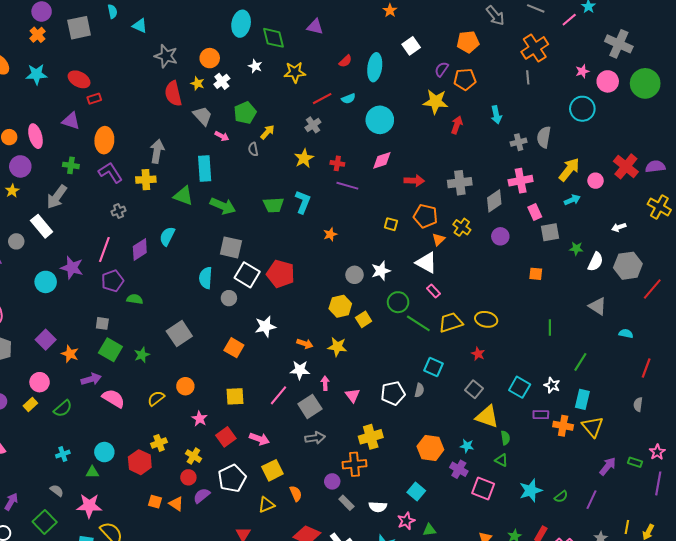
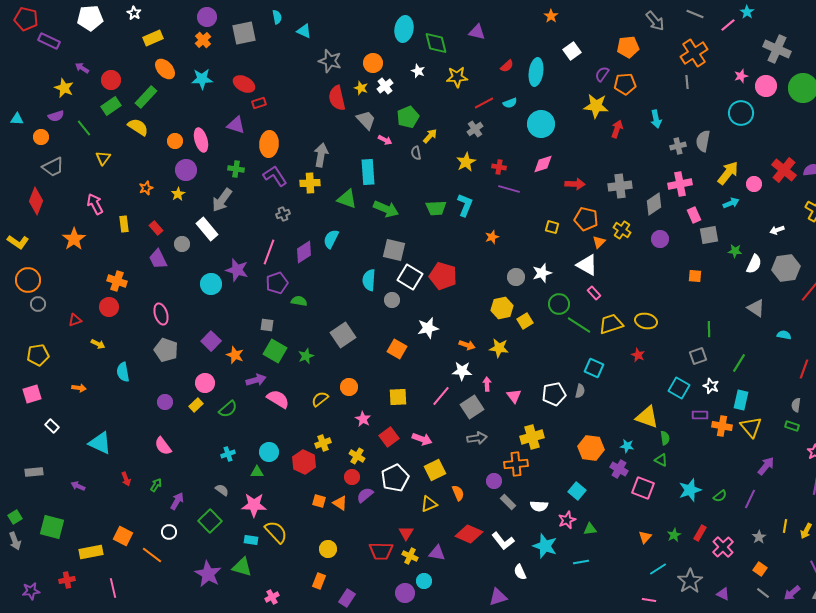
gray square: (474, 389) -> (698, 356), moved, turned 30
green rectangle: (635, 462) -> (792, 426), moved

